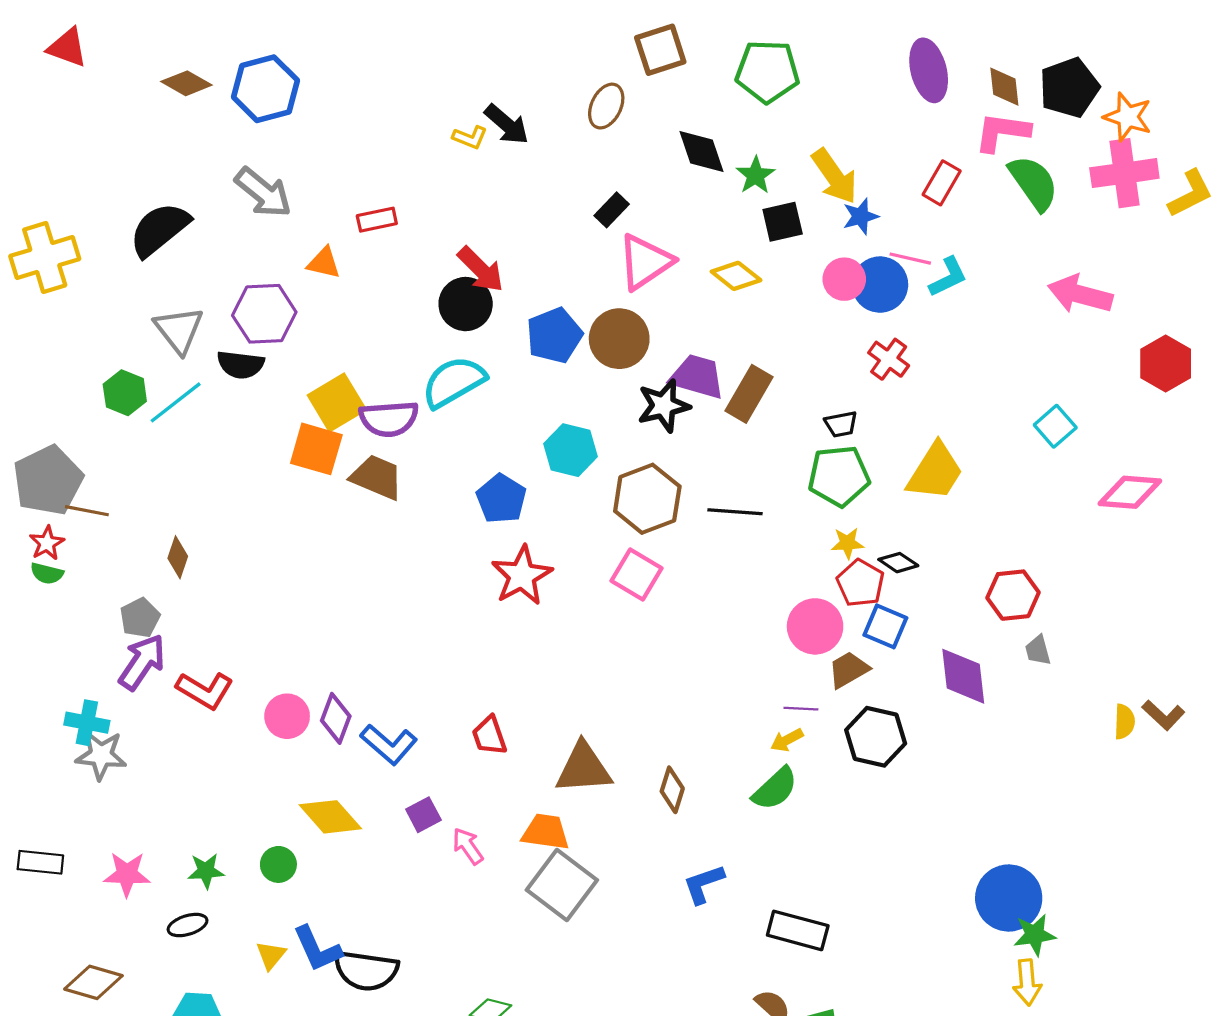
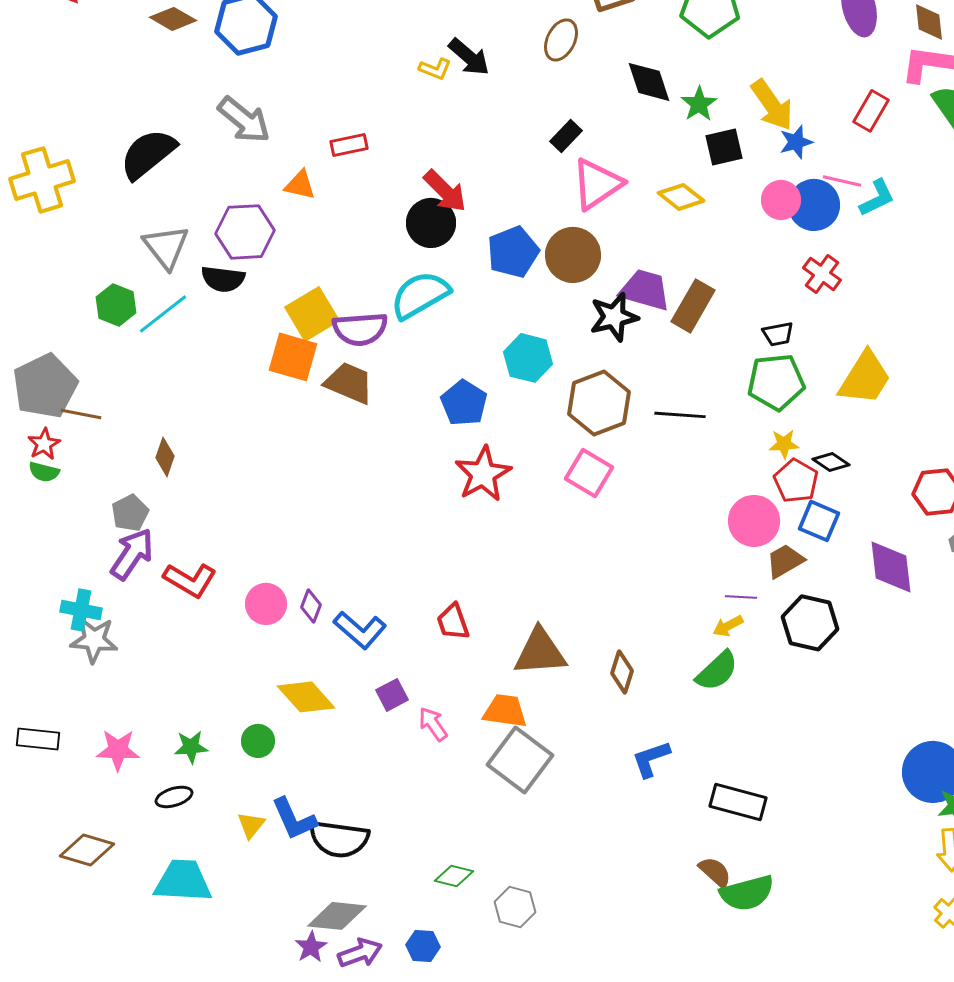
purple diamond: (336, 718) -> (311, 606), size x0.7

